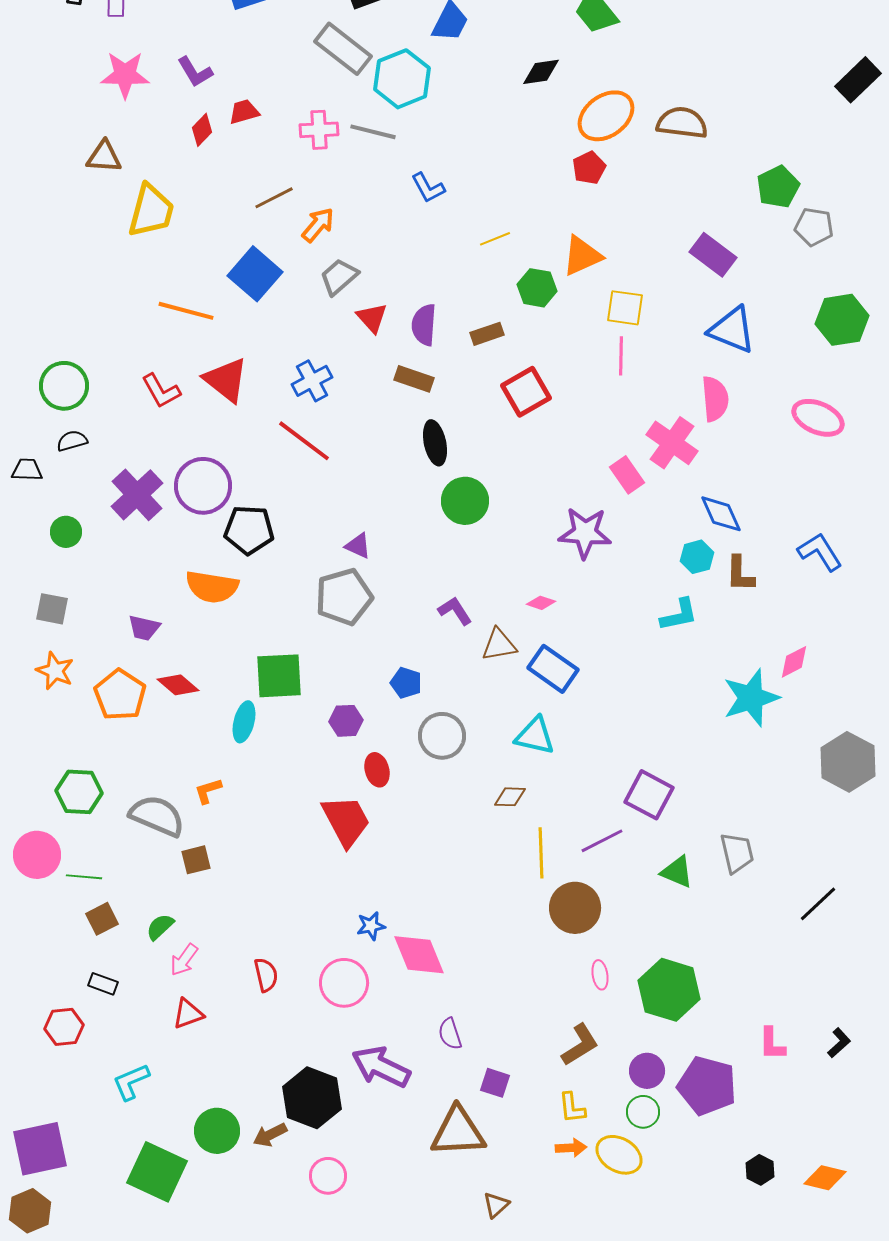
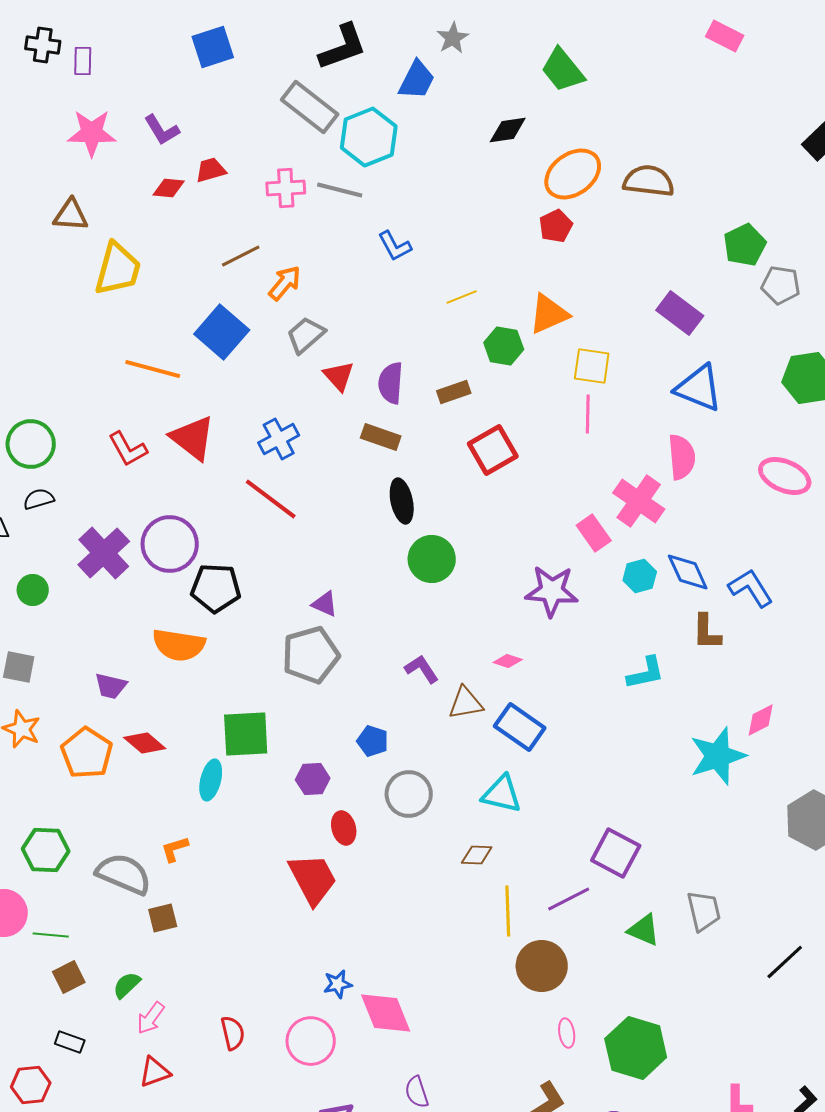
red diamond: (202, 130) -> (169, 188), turned 52
blue L-shape: (820, 552) -> (751, 588), moved
cyan hexagon: (697, 557) -> (640, 576), moved

